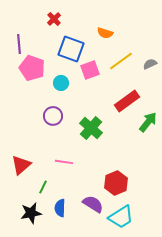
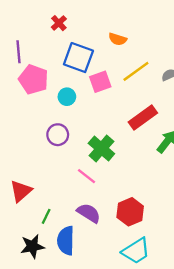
pink line: (64, 162) -> (86, 176), moved, turned 30
purple semicircle: (93, 204) -> (89, 213), moved
blue semicircle: (60, 208) -> (66, 241), size x1.4

